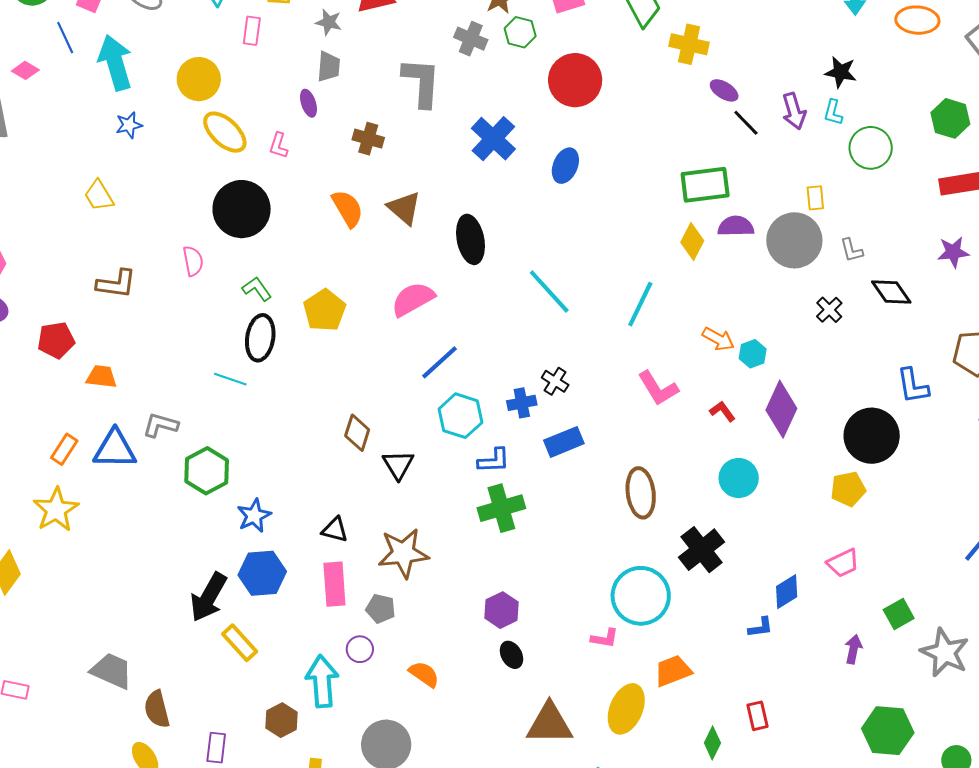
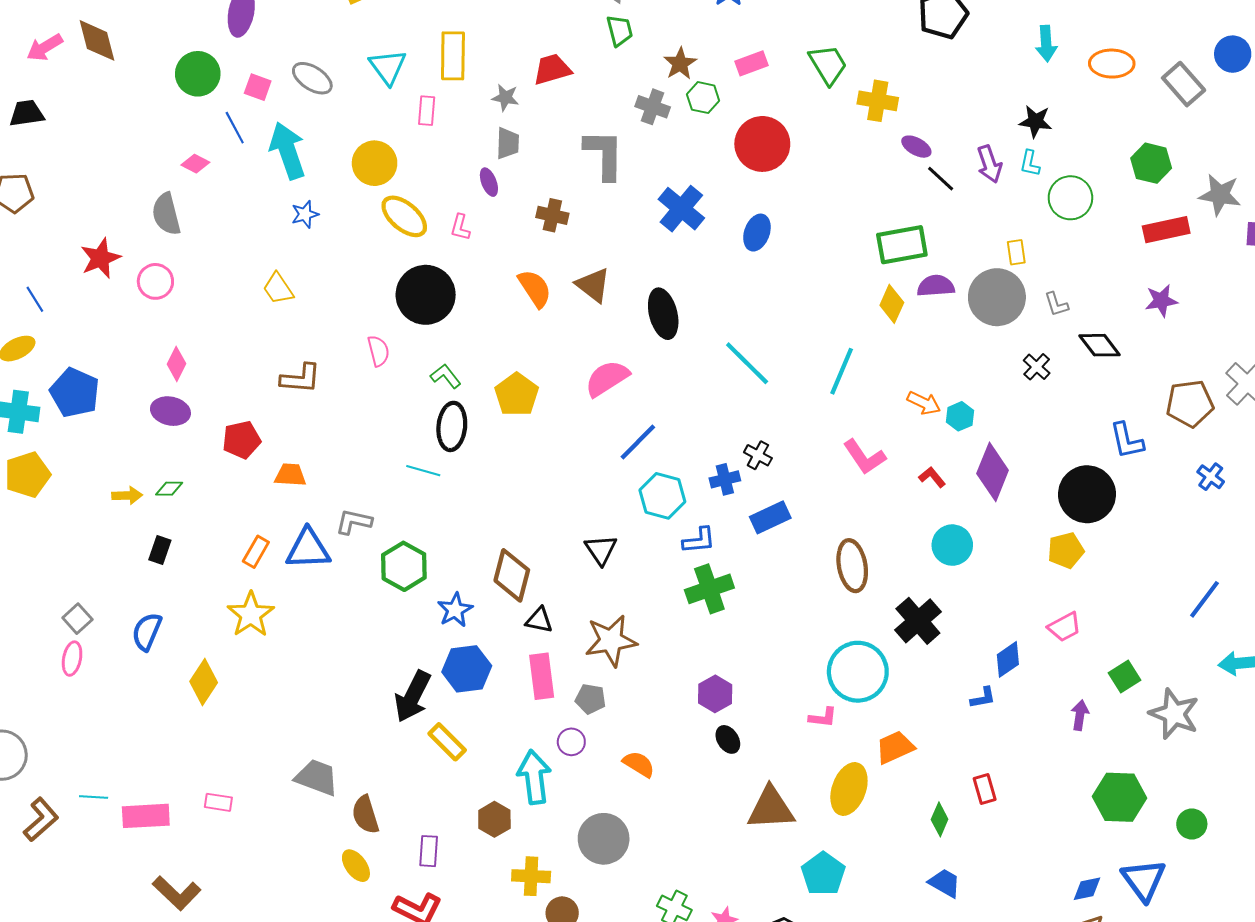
brown diamond: (357, 433) -> (512, 575), moved, size x1.4

